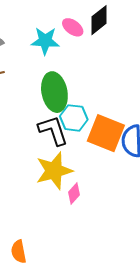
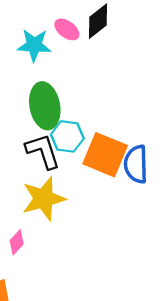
pink diamond: (74, 193) -> (17, 242), moved

